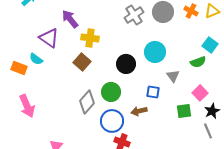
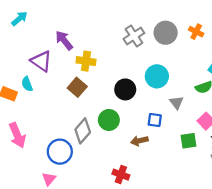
cyan semicircle: (36, 59) -> (27, 84), turned 32
blue circle: (112, 121) -> (60, 152), moved

